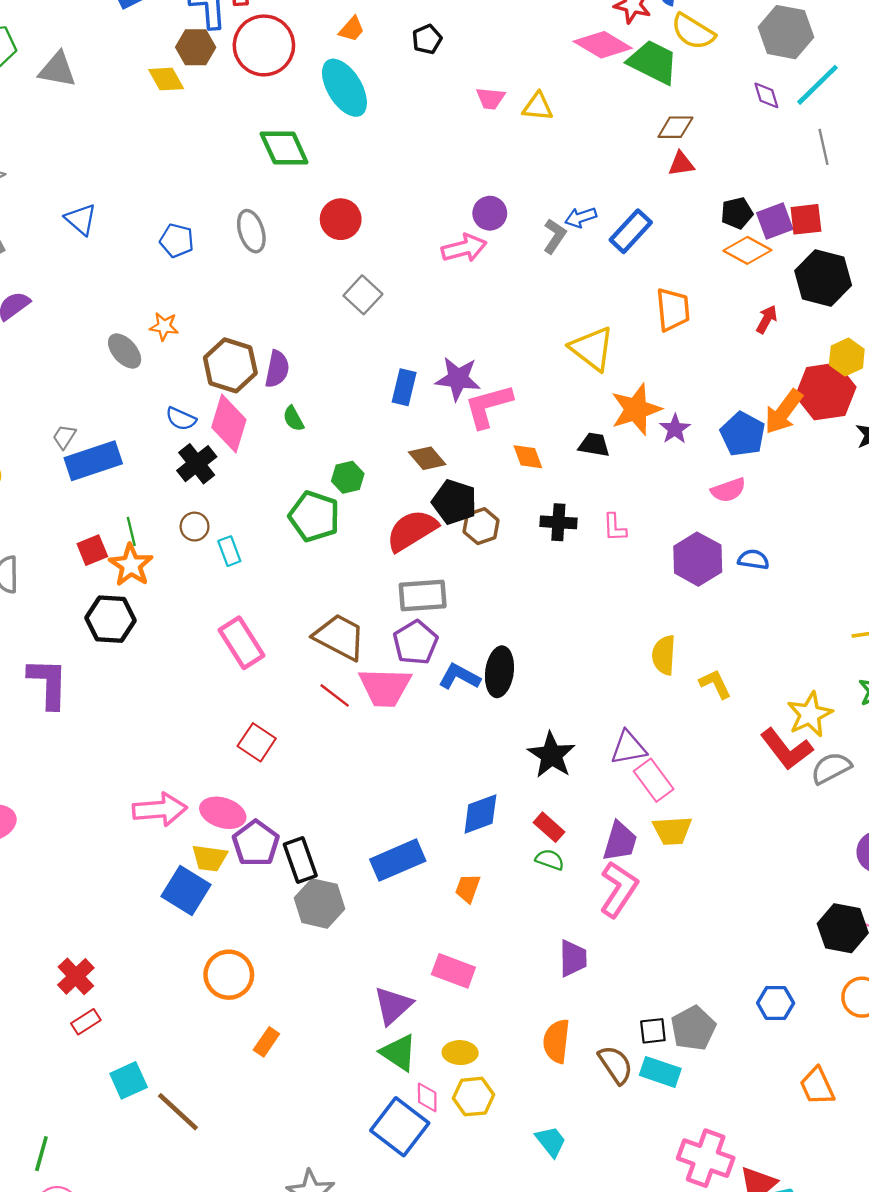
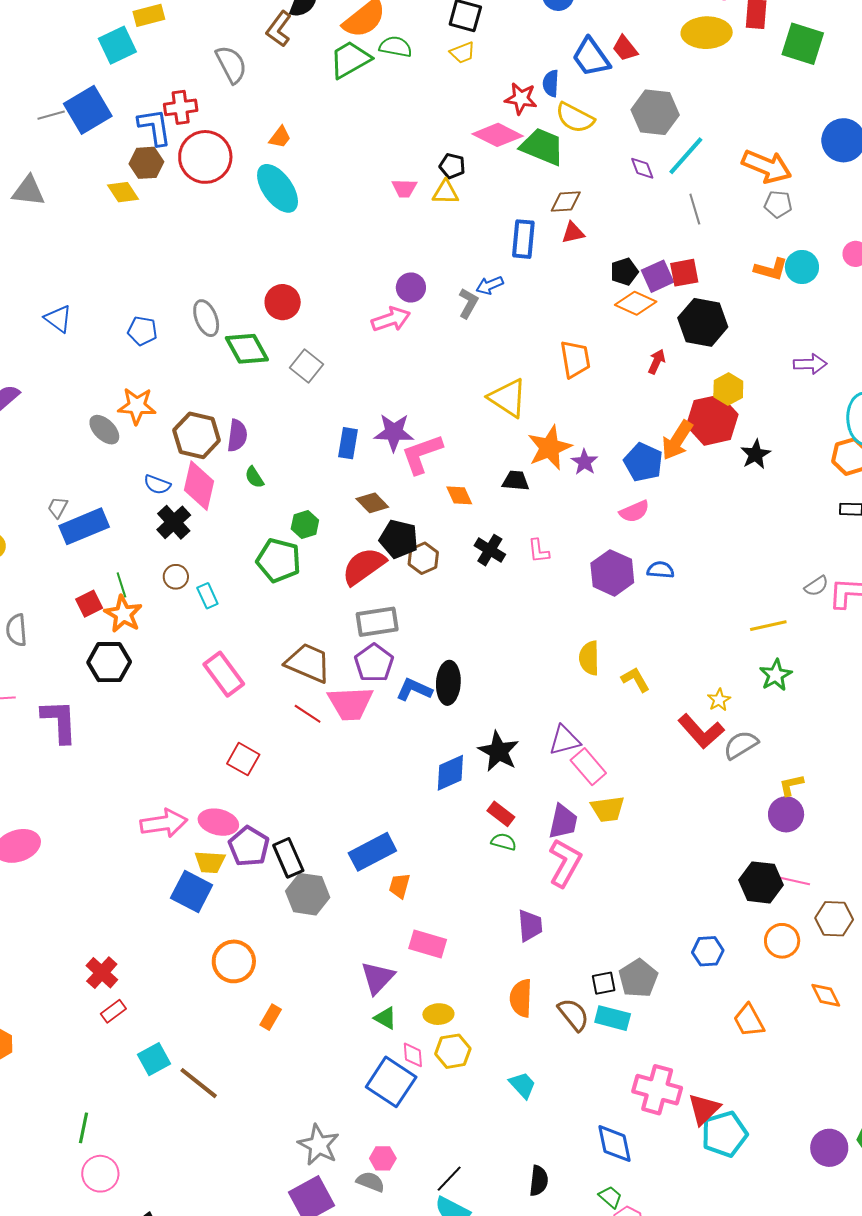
black pentagon: (427, 39) -> (452, 166), moved, turned -30
green diamond: (284, 148) -> (247, 349), moved
blue rectangle: (631, 231) -> (523, 239), moved, turned -33
orange star: (164, 326) -> (137, 406), size x1.5
black cross: (558, 522) -> (490, 550), turned 32
yellow star: (810, 714) -> (719, 700), size x0.6
blue diamond: (480, 814) -> (450, 773), moved
orange trapezoid: (468, 888) -> (400, 886), moved
green triangle: (399, 1053) -> (385, 1018), size x0.7

